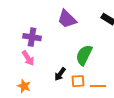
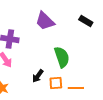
green semicircle: (84, 55) -> (62, 57), turned 135

